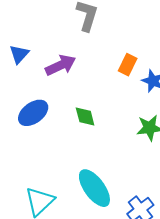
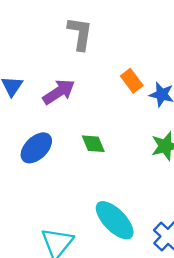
orange rectangle: (128, 65) -> (132, 81), turned -55

